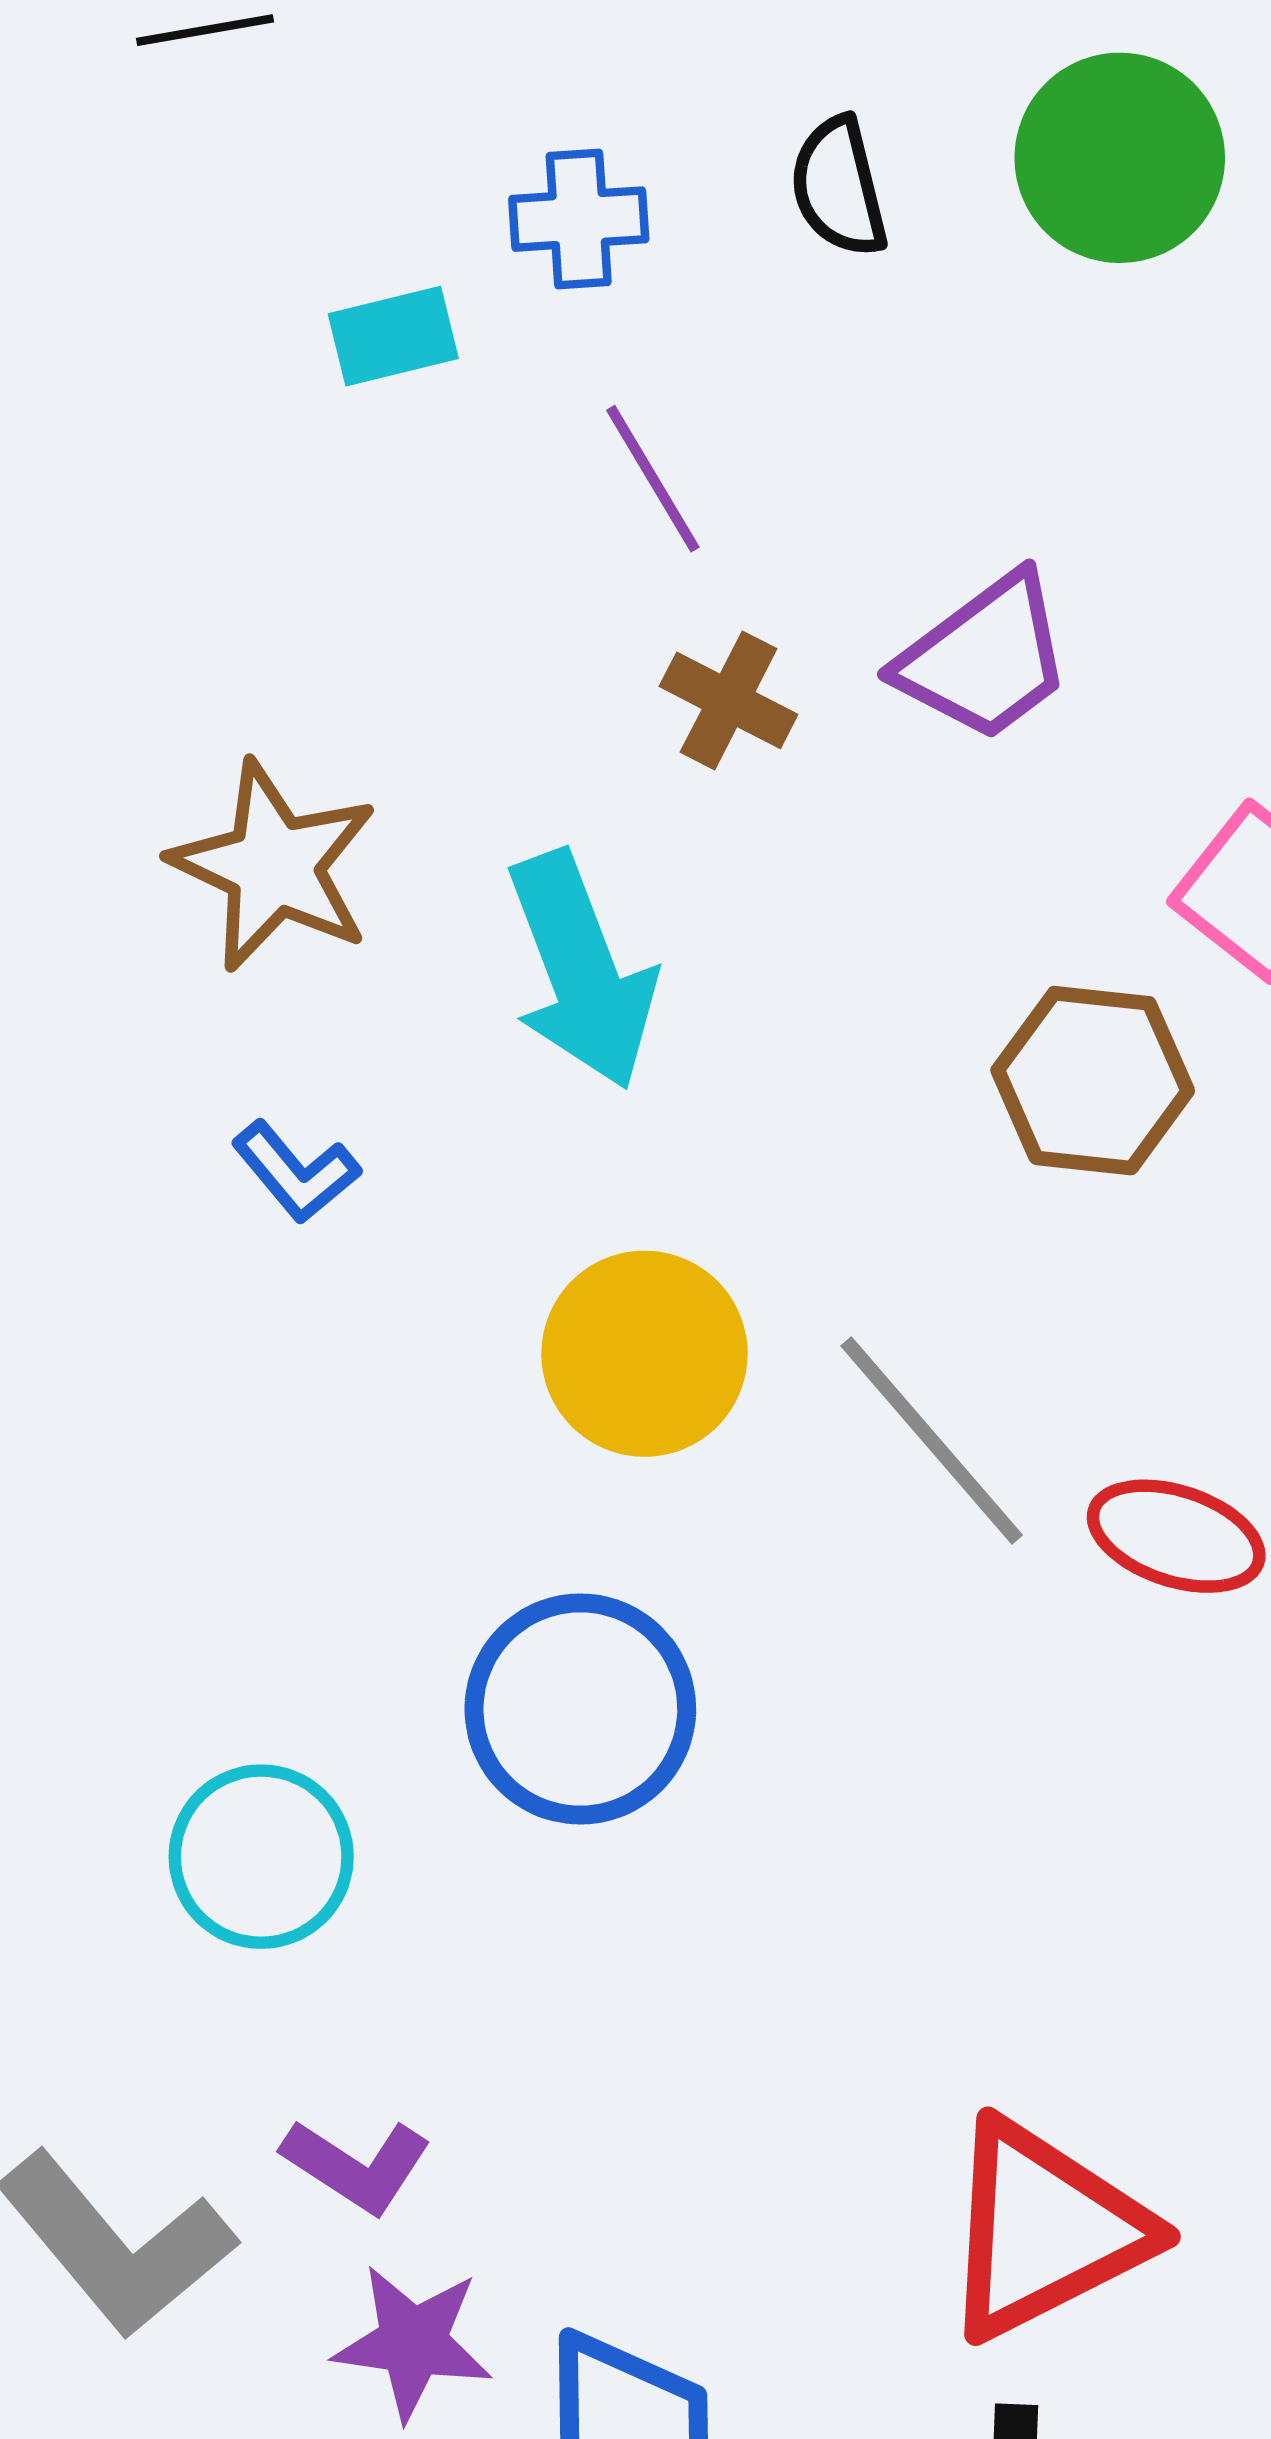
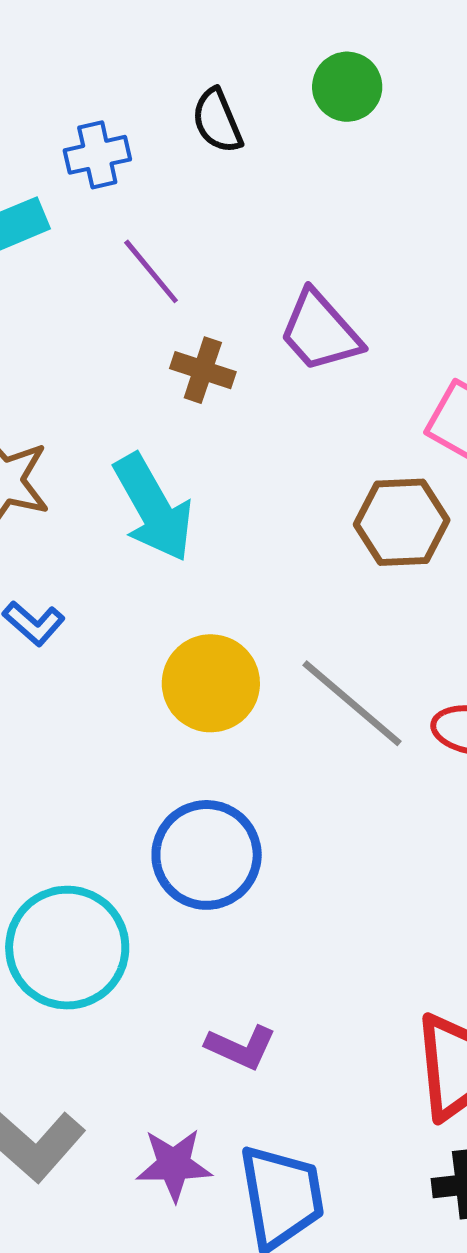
green circle: (1120, 158) -> (347, 87), size x0.7
purple trapezoid: (985, 658) -> (320, 331), turned 94
cyan circle: (261, 1857) -> (67, 948), size x1.4
purple L-shape: (357, 2165) -> (241, 1047), moved

